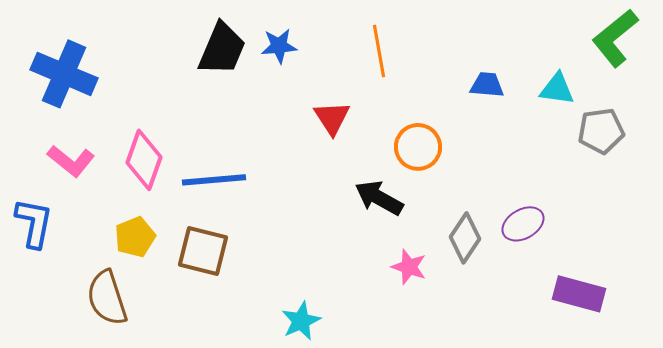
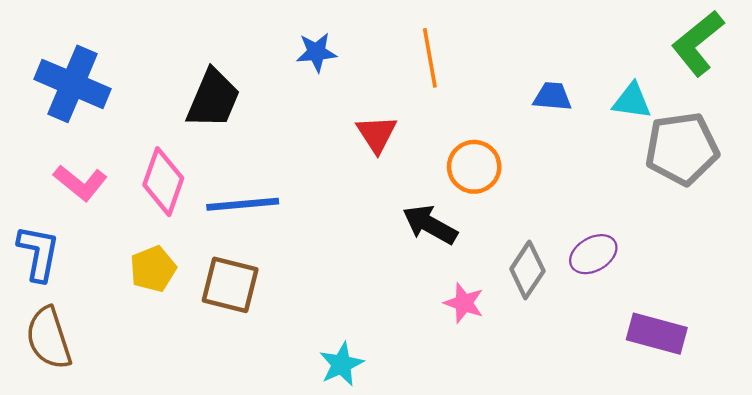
black trapezoid: (222, 49) -> (213, 99), moved
gray pentagon: (601, 131) -> (682, 149), size x1.4
brown semicircle: (107, 298) -> (49, 338), moved

